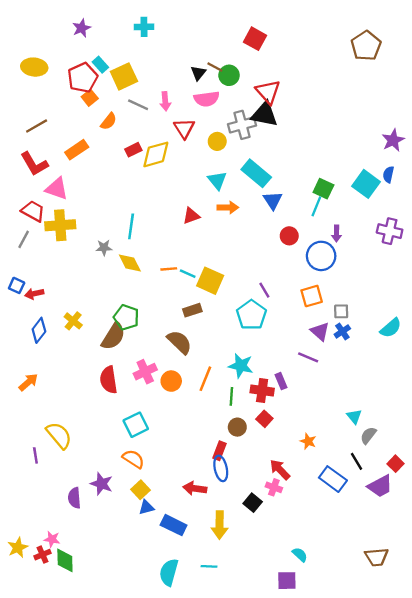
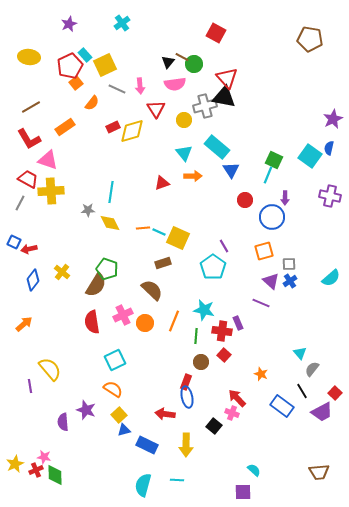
cyan cross: (144, 27) -> (122, 23), turned -35
brown pentagon: (366, 46) -> (310, 39), turned -30

